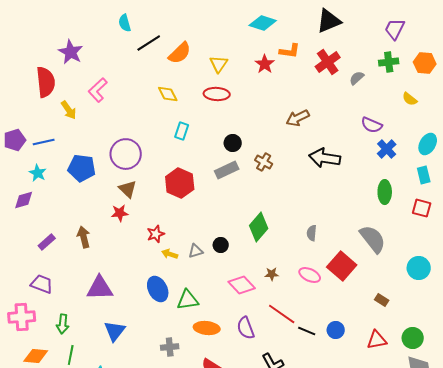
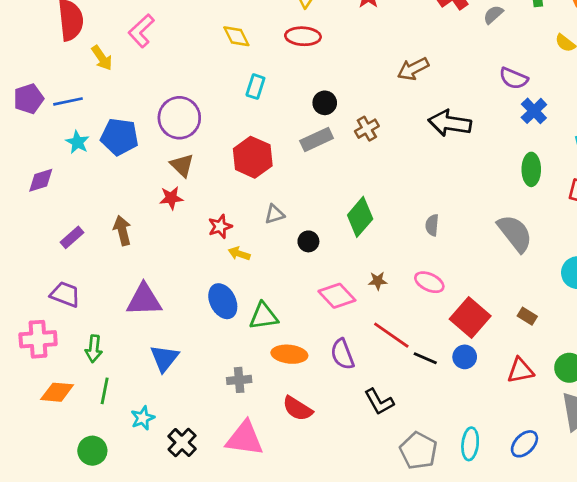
brown cross: (264, 162) -> (367, 129), turned 30
cyan star: (38, 173) -> (77, 142), moved
gray triangle: (196, 251) -> (274, 214), moved
red square: (342, 266) -> (470, 317), moved

